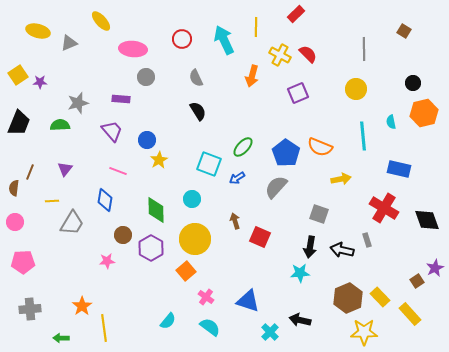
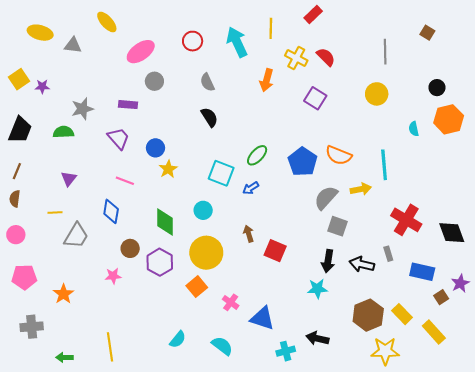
gray triangle: (69, 43) -> (73, 45), turned 30
pink ellipse: (133, 49) -> (141, 52), turned -40
purple square: (298, 93) -> (315, 98), turned -35
cyan line: (363, 136) -> (384, 165), moved
blue rectangle: (399, 169) -> (422, 272), moved
brown line: (30, 172) -> (17, 171), moved
gray semicircle: (276, 187) -> (326, 198), moved
pink cross: (206, 297) -> (231, 302), moved
orange star: (82, 306) -> (63, 294), moved
cyan cross: (270, 332) -> (286, 351), turned 30

